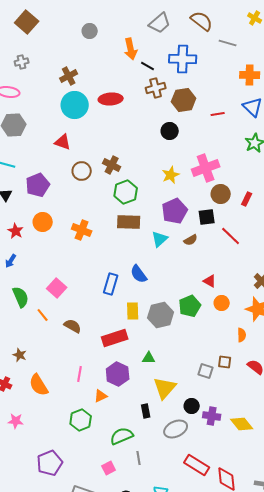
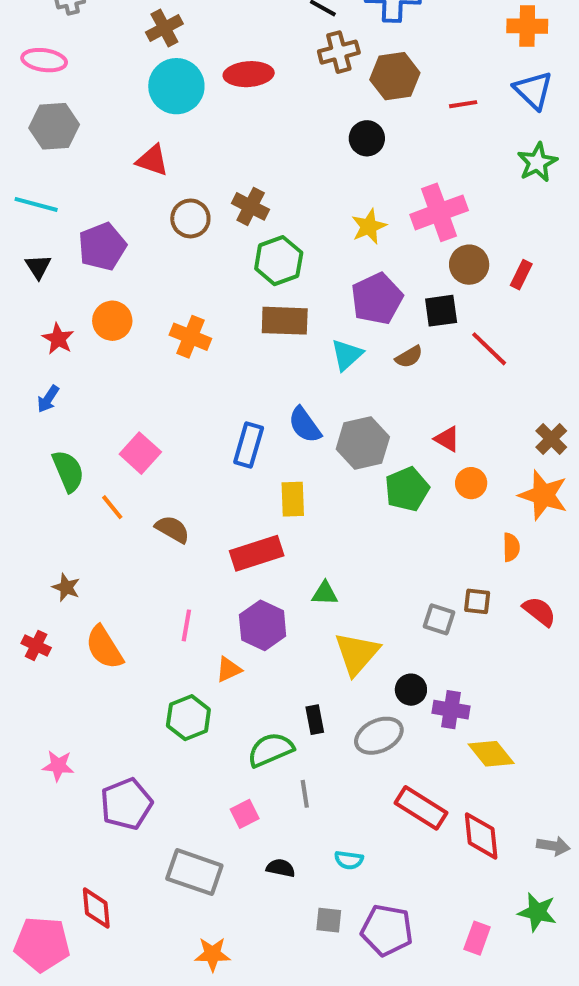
gray hexagon: (161, 315) -> (363, 443), moved
black rectangle: (146, 411) -> (315, 720), moved
pink star: (16, 421) -> (58, 766), moved
yellow diamond: (242, 424) -> (491, 754), moved

